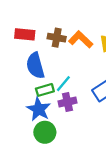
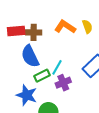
brown cross: (57, 38) -> (34, 32), moved
blue star: (39, 109) -> (27, 95), moved

